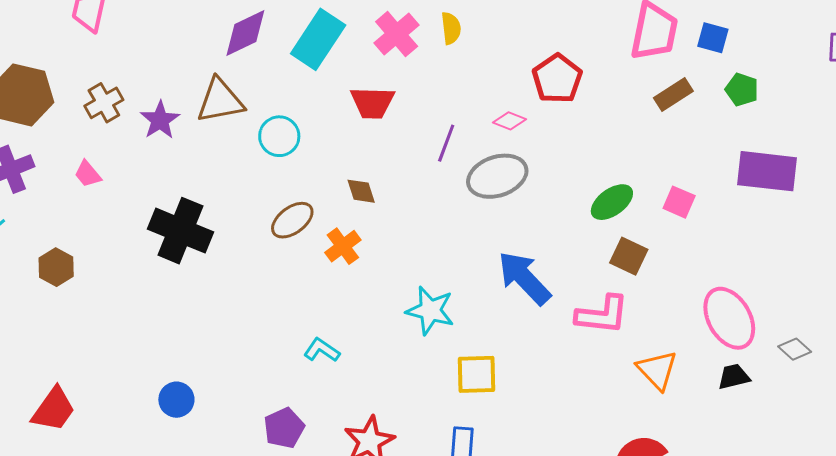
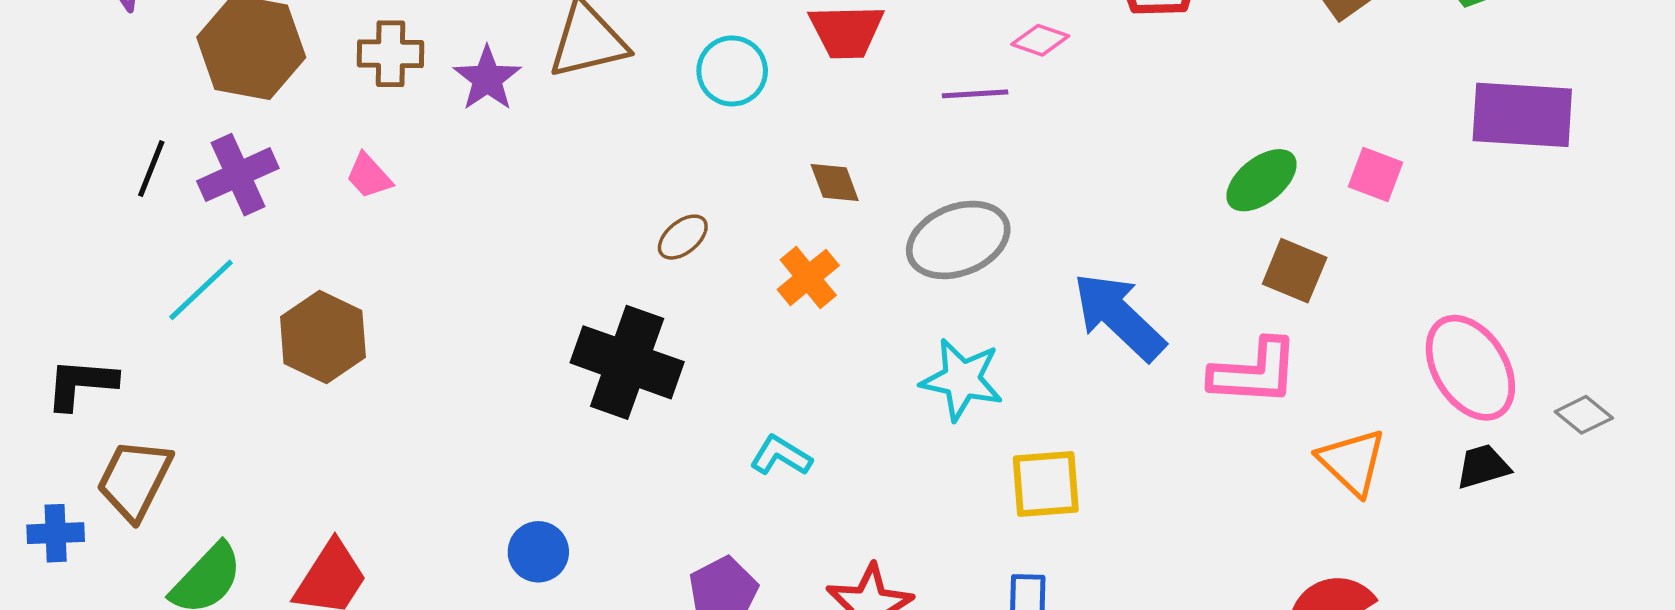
brown cross: (104, 103) -> (391, 54), turned 33
pink diamond: (510, 121) -> (1040, 40), moved
cyan circle: (279, 136) -> (732, 71), moved
purple line: (446, 143) -> (975, 94), turned 69
gray ellipse: (497, 176) -> (958, 240), moved
brown ellipse: (292, 220) -> (683, 237), moved, size x0.7
black cross: (180, 231) -> (627, 362), moved
brown hexagon: (56, 267) -> (323, 337), size x1.4

